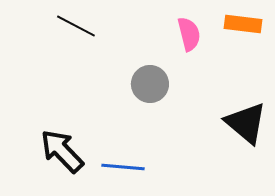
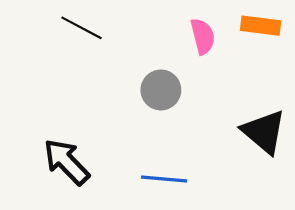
blue line: (123, 167) -> (164, 179), moved

